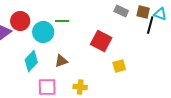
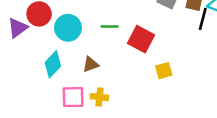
green line: (62, 21) -> (110, 27), moved
yellow cross: (80, 87) -> (99, 97), moved

